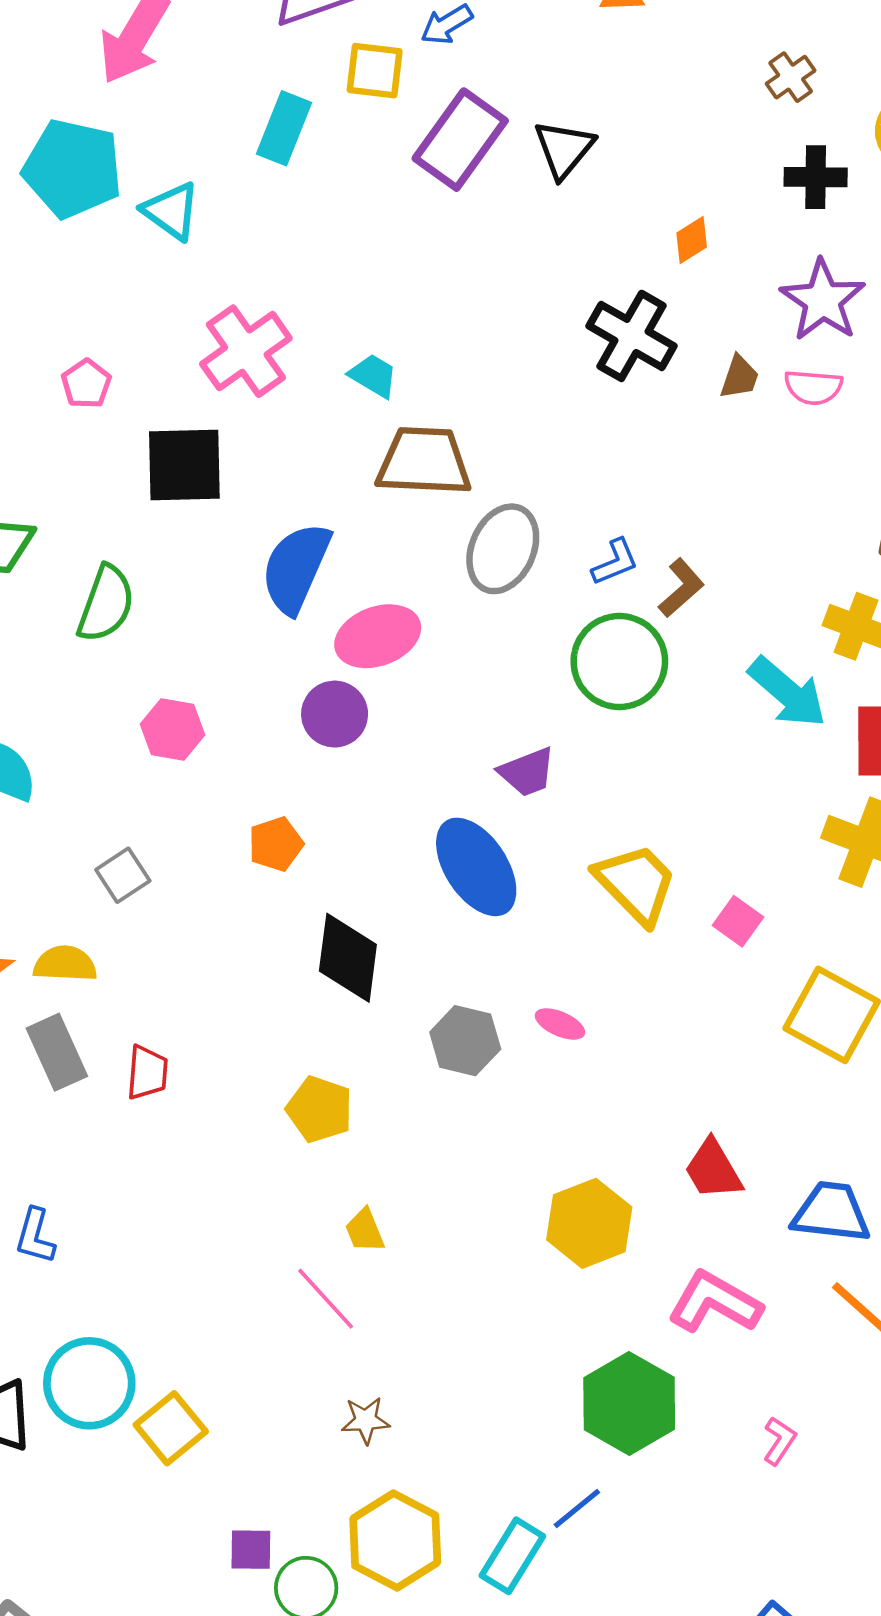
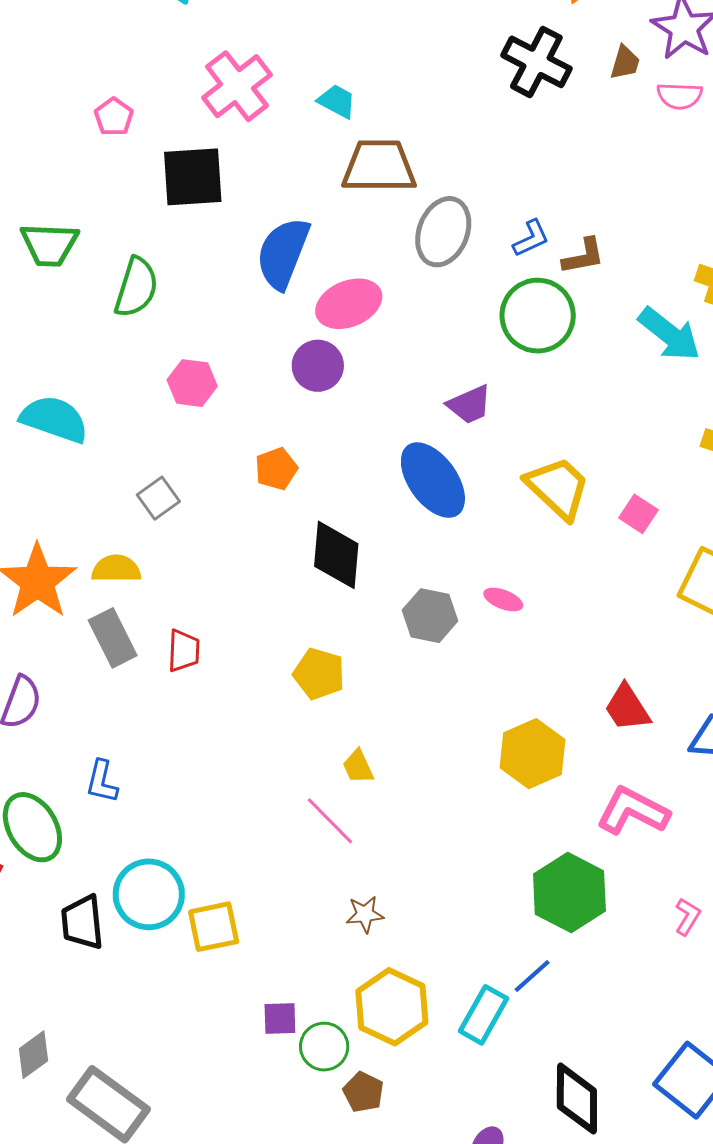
brown trapezoid: (740, 377) -> (625, 63), moved
brown L-shape: (681, 588) -> (583, 256), turned 33
yellow square: (171, 1428) -> (214, 927), turned 30

